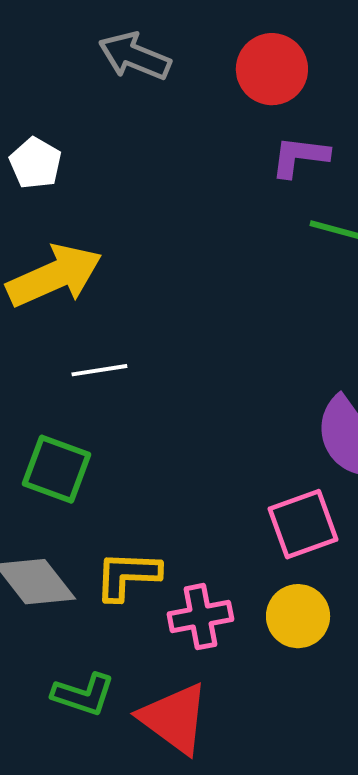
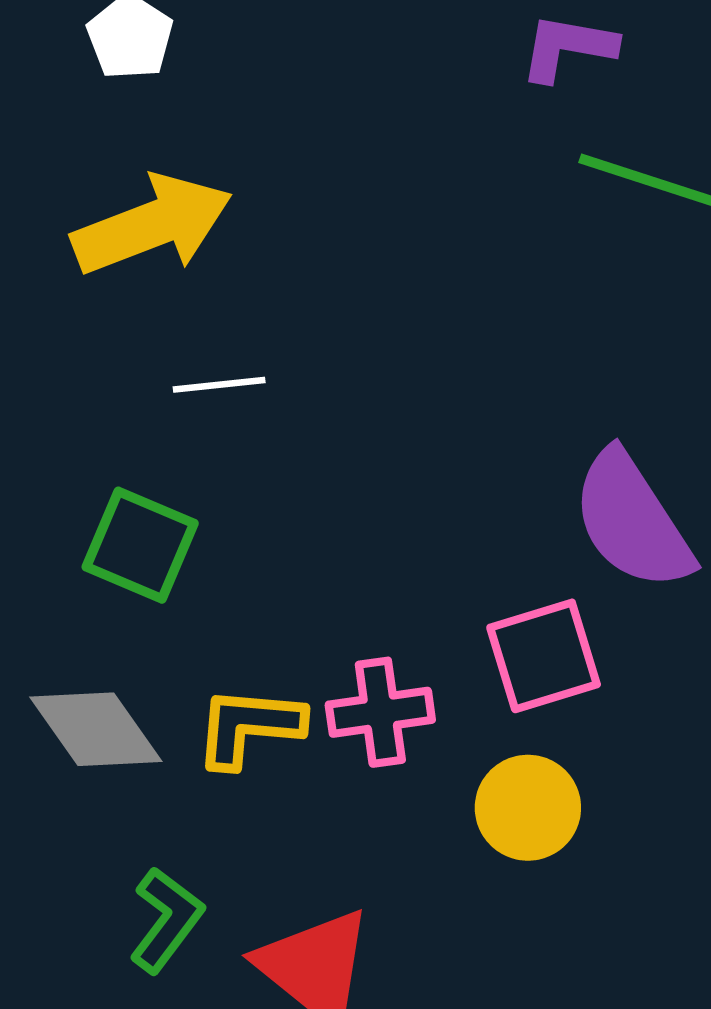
pink cross: (200, 617) -> (380, 712), moved
green L-shape: (83, 694) -> (166, 920), turned -74

